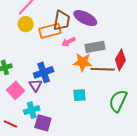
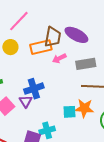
yellow circle: (26, 24) -> (10, 47), moved
orange star: (83, 62) -> (84, 108), moved
cyan cross: (32, 110) -> (47, 130), moved

